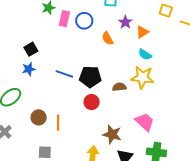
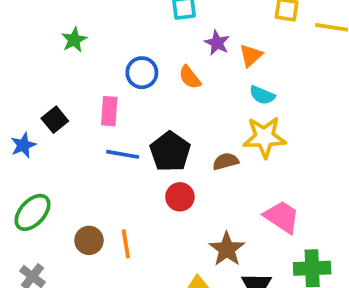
pink rectangle: (64, 19) -> (109, 111), moved
blue circle: (84, 21) -> (142, 73), moved
blue star: (29, 69) -> (23, 145), moved
black pentagon: (90, 77) -> (170, 152), turned -30
brown star: (112, 134) -> (227, 249), turned 30

